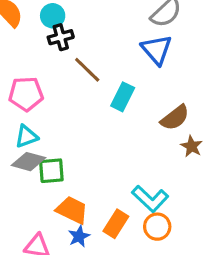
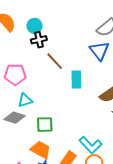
cyan rectangle: (123, 97) -> (76, 80), turned -30
cyan triangle: (26, 136) -> (25, 100), moved
green square: (51, 171) -> (45, 125), moved

